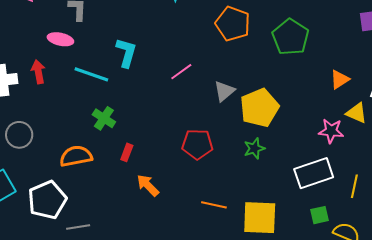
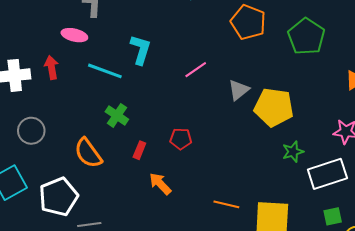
yellow pentagon: (259, 108) -> (274, 107), turned 30
red pentagon: (197, 144) -> (181, 139), moved, size x0.7
green star: (254, 148) -> (293, 152), moved
orange semicircle: (76, 156) -> (88, 153), turned -116

